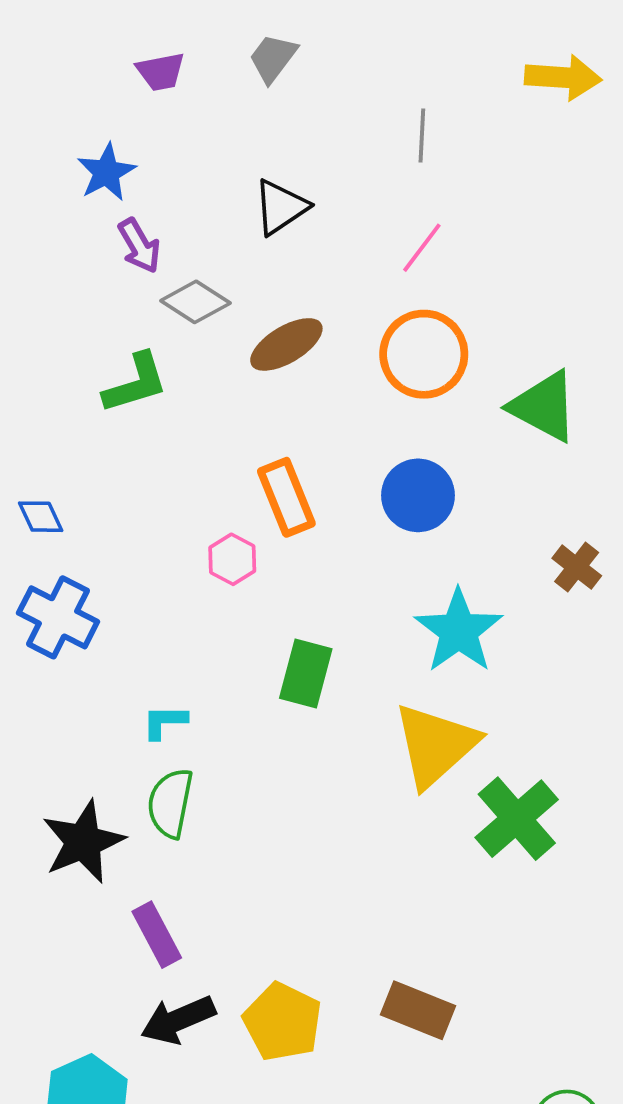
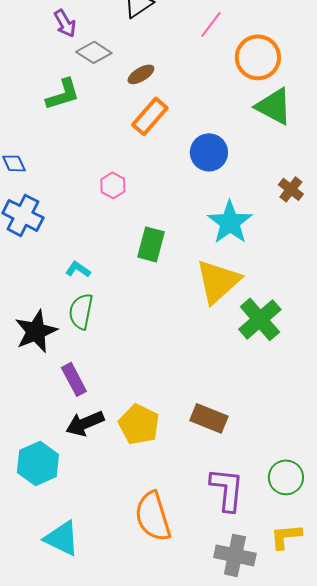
brown ellipse: (286, 344) -> (141, 74), size x0.7
orange circle: (424, 354) -> (258, 57), moved
orange rectangle: (286, 497) -> (150, 116), moved, turned 63
cyan L-shape: (164, 722) -> (78, 269), turned 35

